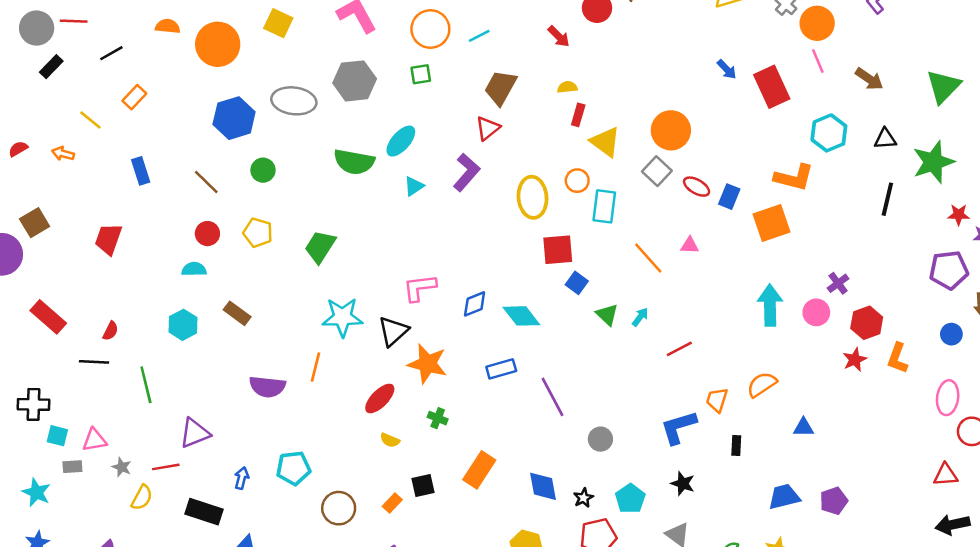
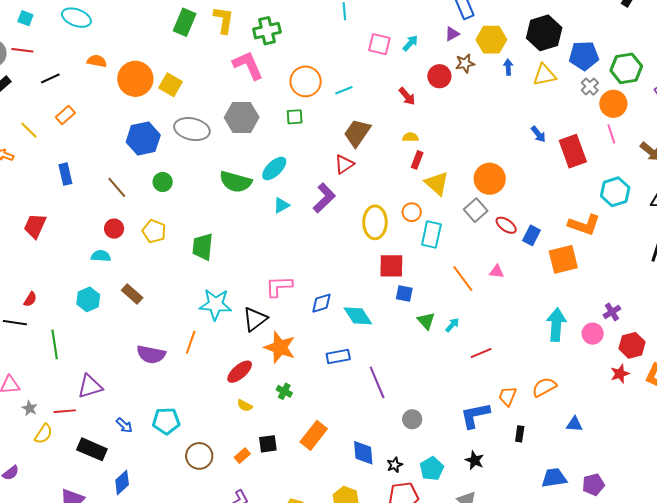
yellow square: (278, 23) -> (171, 85), moved
green trapezoid: (320, 247) -> (203, 247), turned -32
blue square: (577, 283) -> (404, 293), turned -30
blue arrow: (242, 478) -> (124, 425), turned 114

